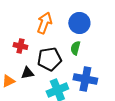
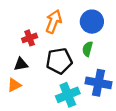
red cross: (20, 46) -> (30, 38), moved, turned -32
black triangle: (27, 73) -> (21, 64), moved

